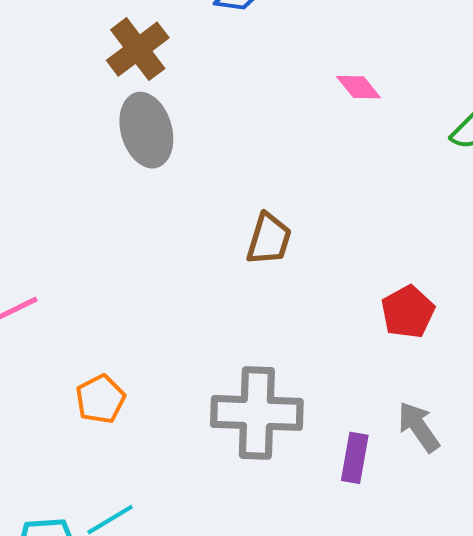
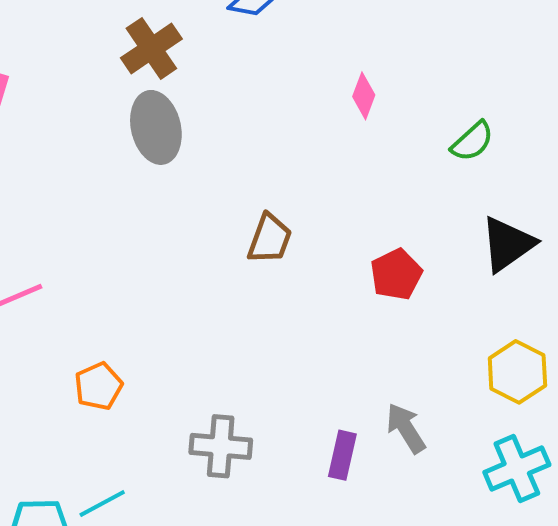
pink diamond: (359, 87) -> (364, 96), turned 57
red pentagon: (408, 312) -> (396, 274), moved
gray cross: (257, 413) -> (221, 446), moved, size x0.7

